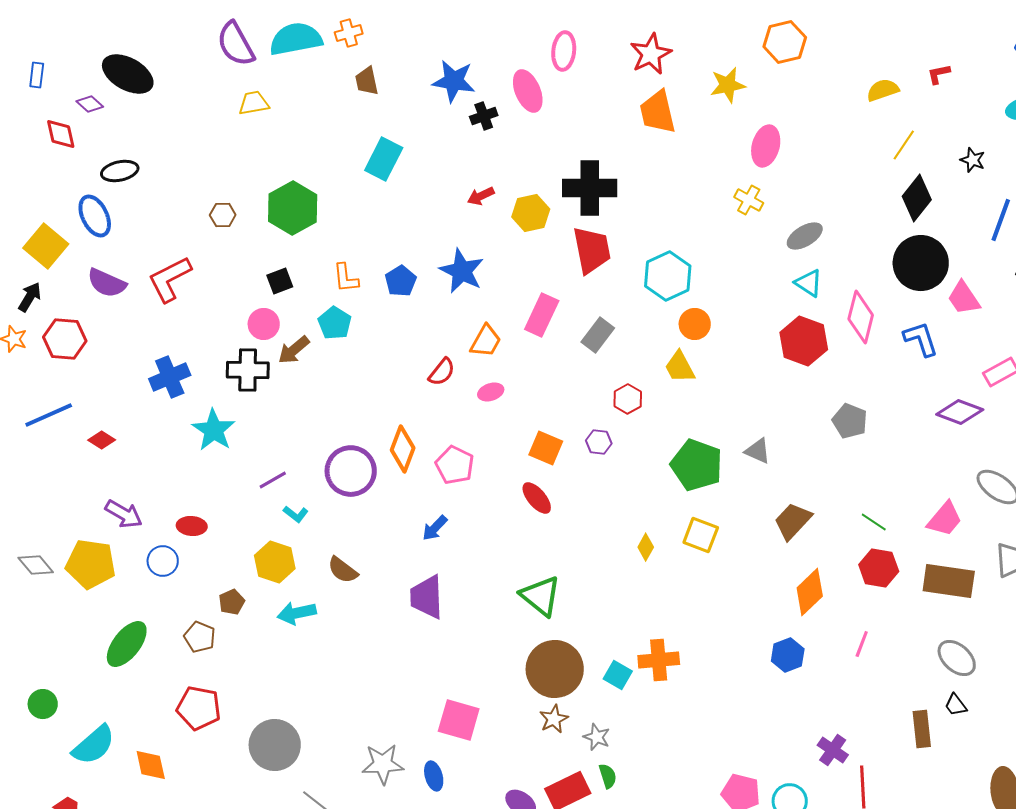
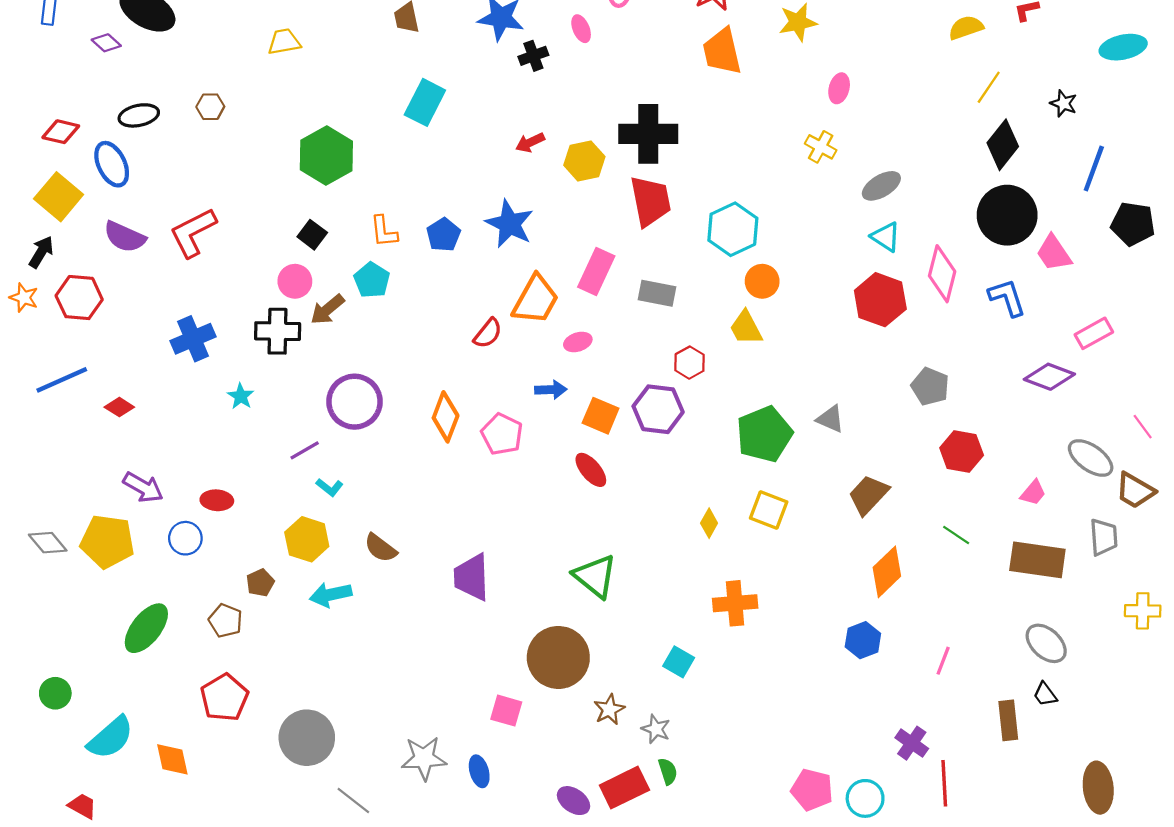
pink ellipse: (528, 91) -> (581, 29), size x0.6
red diamond: (61, 134) -> (61, 132), moved, turned -64
pink ellipse: (766, 146) -> (839, 88), size x0.7
brown hexagon: (223, 215) -> (210, 107), moved
black square: (280, 281) -> (312, 235), turned -32
gray rectangle: (598, 335) -> (657, 293), turned 64
orange trapezoid: (486, 341) -> (536, 300), size x1.4
pink ellipse: (491, 392) -> (578, 342), moved
cyan star: (214, 430) -> (241, 396), size x0.6
purple hexagon: (599, 442) -> (658, 409), size x1.8
green pentagon: (697, 465) -> (764, 434), turned 30
purple circle: (351, 471) -> (355, 402), moved
pink trapezoid: (945, 519) -> (1033, 493), size x0.7
green line: (874, 522) -> (956, 535), moved
blue arrow: (435, 528) -> (551, 390), moved, turned -136
red hexagon: (879, 568) -> (962, 451), moved
pink line: (862, 644) -> (943, 661), moved
orange cross: (659, 660) -> (735, 603), moved
brown circle: (555, 669) -> (558, 657), moved
red pentagon: (199, 708) -> (224, 698), turned 30
pink square: (459, 720) -> (506, 711), size x0.7

